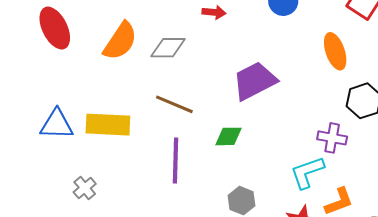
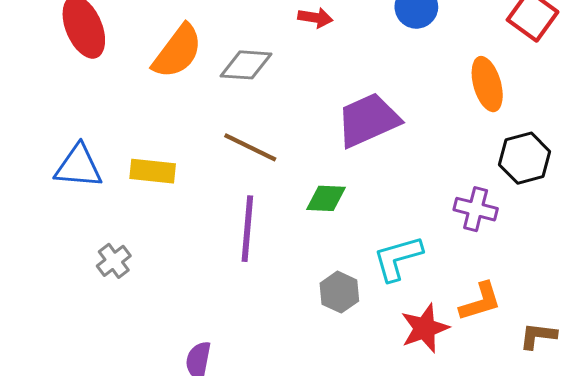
yellow rectangle: (108, 125) -> (153, 171), size x0.7
cyan L-shape: (307, 172) -> (398, 258), moved

